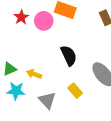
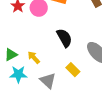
yellow arrow: (34, 74) -> (34, 57), turned 32

